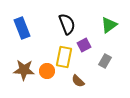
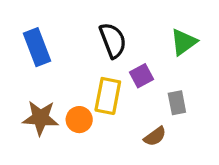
gray rectangle: (105, 61) -> (177, 103), turned -40
brown semicircle: (78, 81) -> (155, 136), moved, turned -80

